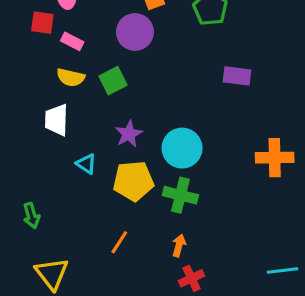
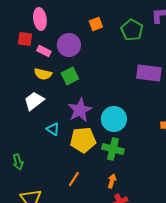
purple circle: (135, 32) -> (69, 45), moved
purple rectangle: (237, 76) -> (149, 73), size x1.4
white trapezoid: (56, 120) -> (34, 101), turned 50
purple star: (129, 134) -> (80, 110), size x1.4

